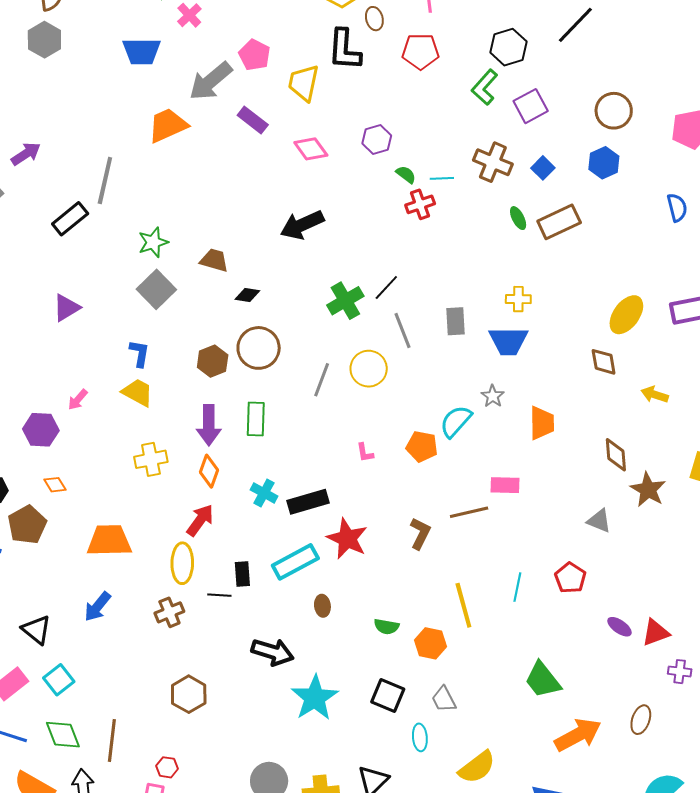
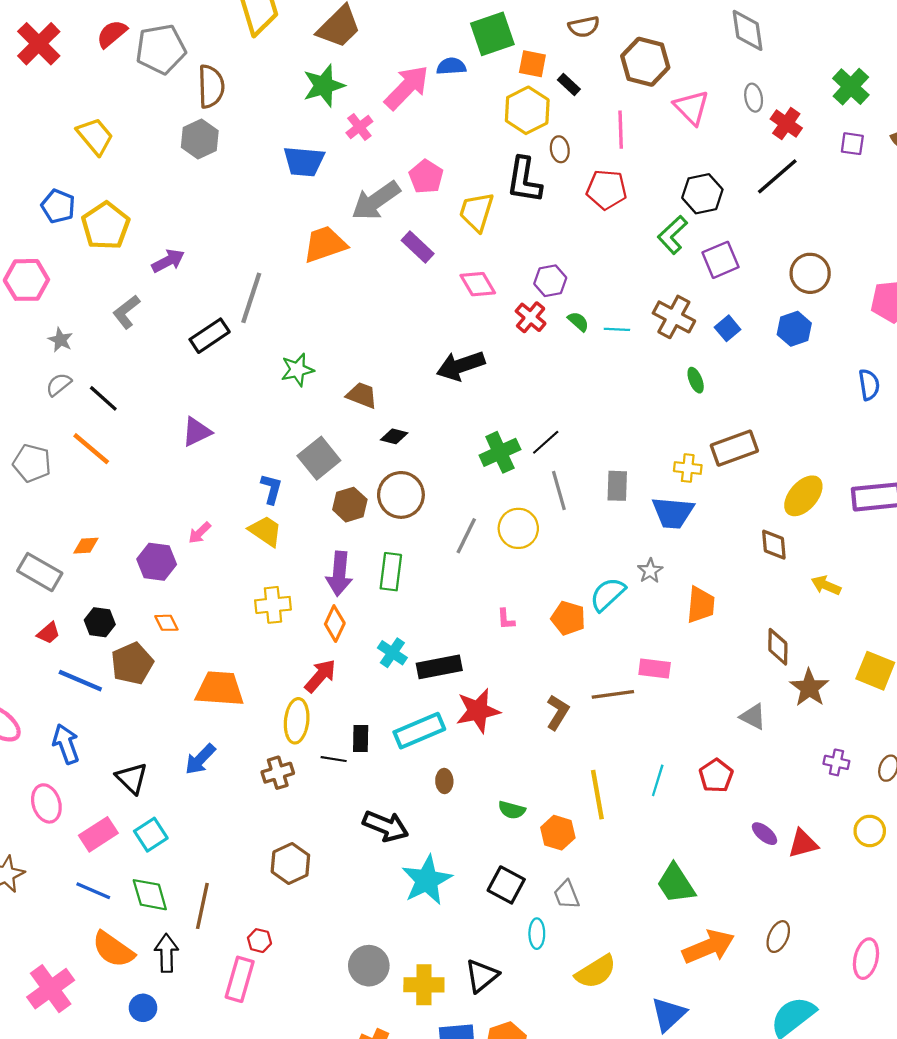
red cross: (420, 204) -> (531, 317), moved, turned -36
brown rectangle: (559, 222) -> (734, 448), moved
gray square: (156, 289) -> (319, 458), moved
red star: (347, 539) -> (478, 711), turned 30
purple cross: (680, 672) -> (836, 762), moved

